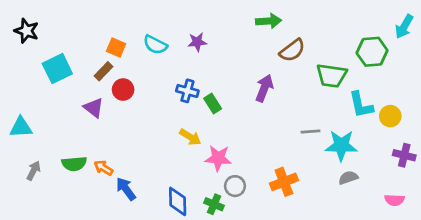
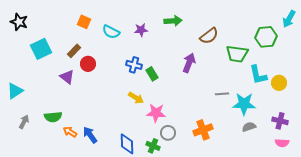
green arrow: (269, 21) -> (173, 21), moved
orange square: (116, 48) -> (84, 22), moved
cyan triangle: (21, 127) -> (15, 91), turned -30
purple cross: (404, 155) -> (280, 121), moved
orange arrow: (103, 168) -> (70, 132), moved

